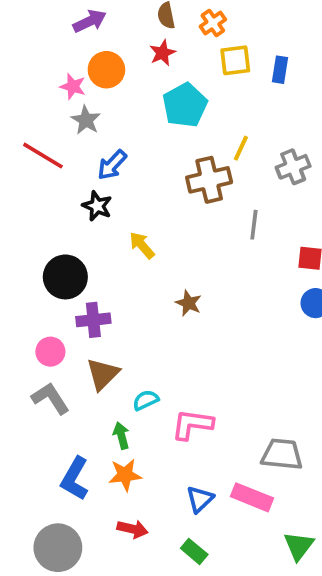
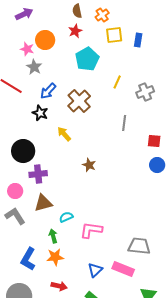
purple arrow: (90, 21) -> (24, 14), moved
brown cross: (209, 180) -> (79, 101), moved, turned -30
brown triangle: (103, 374) -> (43, 203), turned 30

